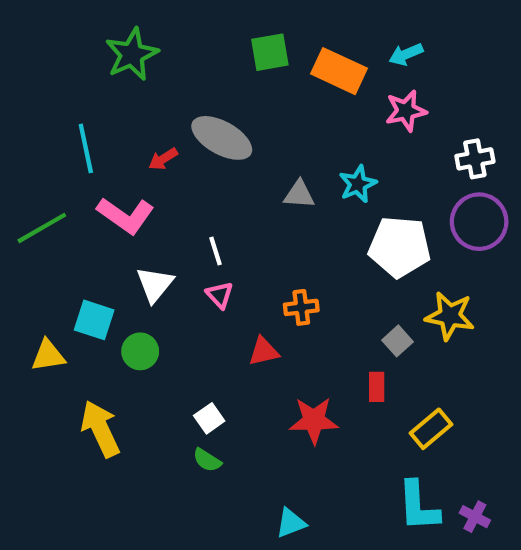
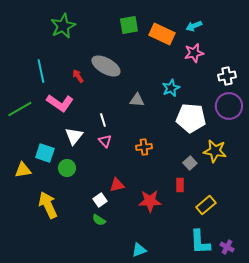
red arrow: (163, 159) -> (78, 76), turned 88
gray triangle: (299, 194) -> (137, 100), moved
red triangle: (264, 351) -> (117, 185), moved

